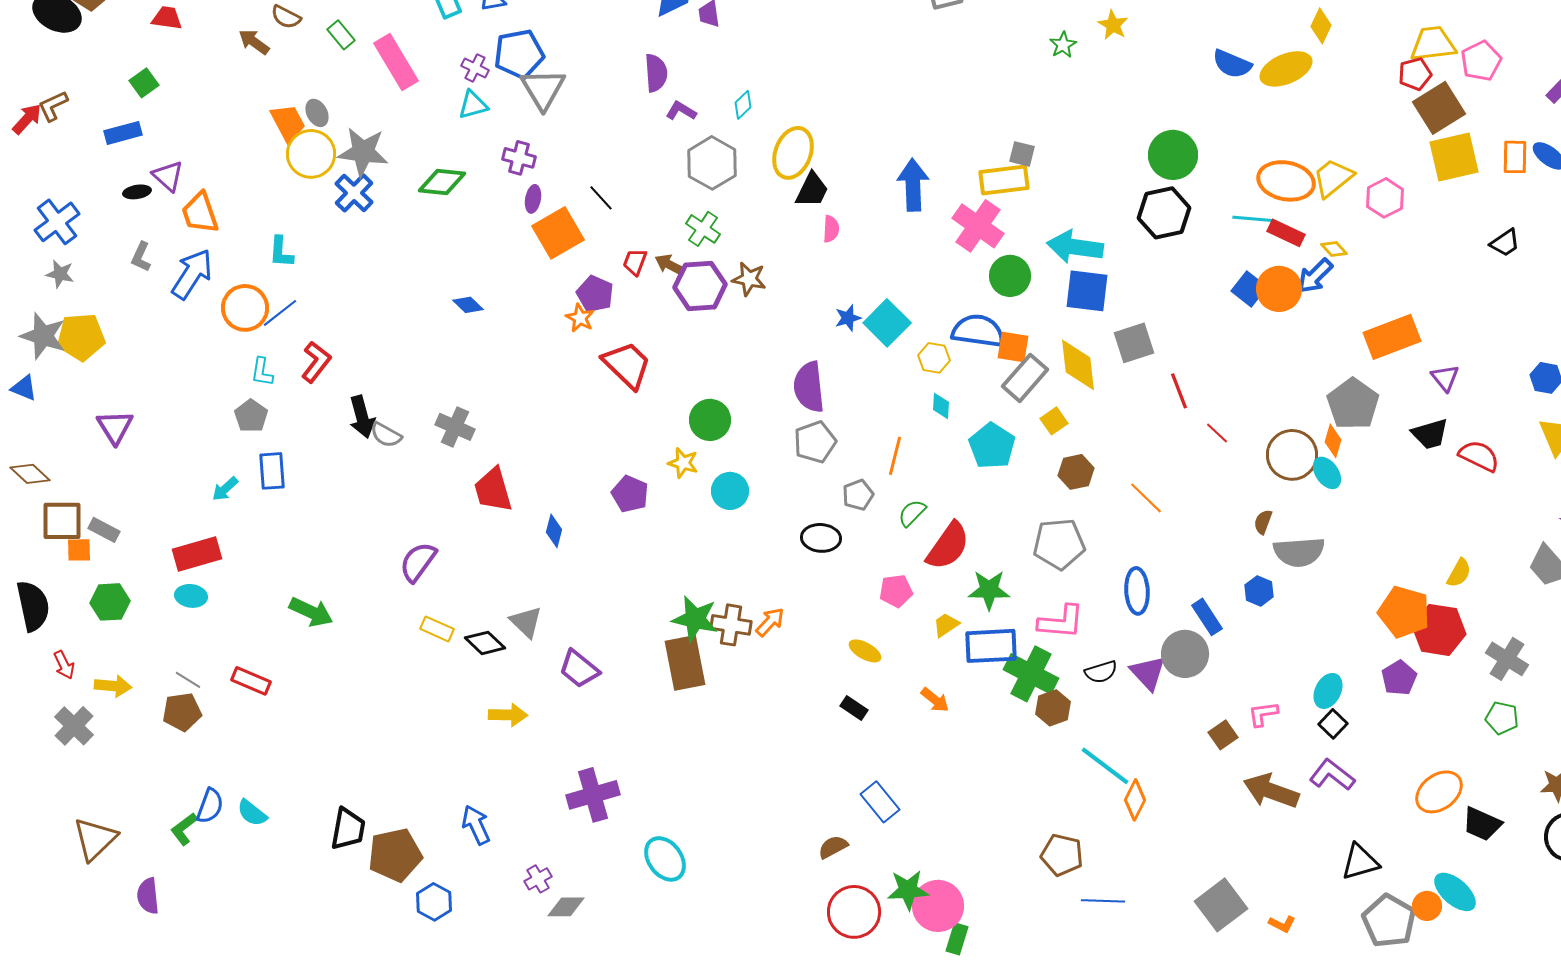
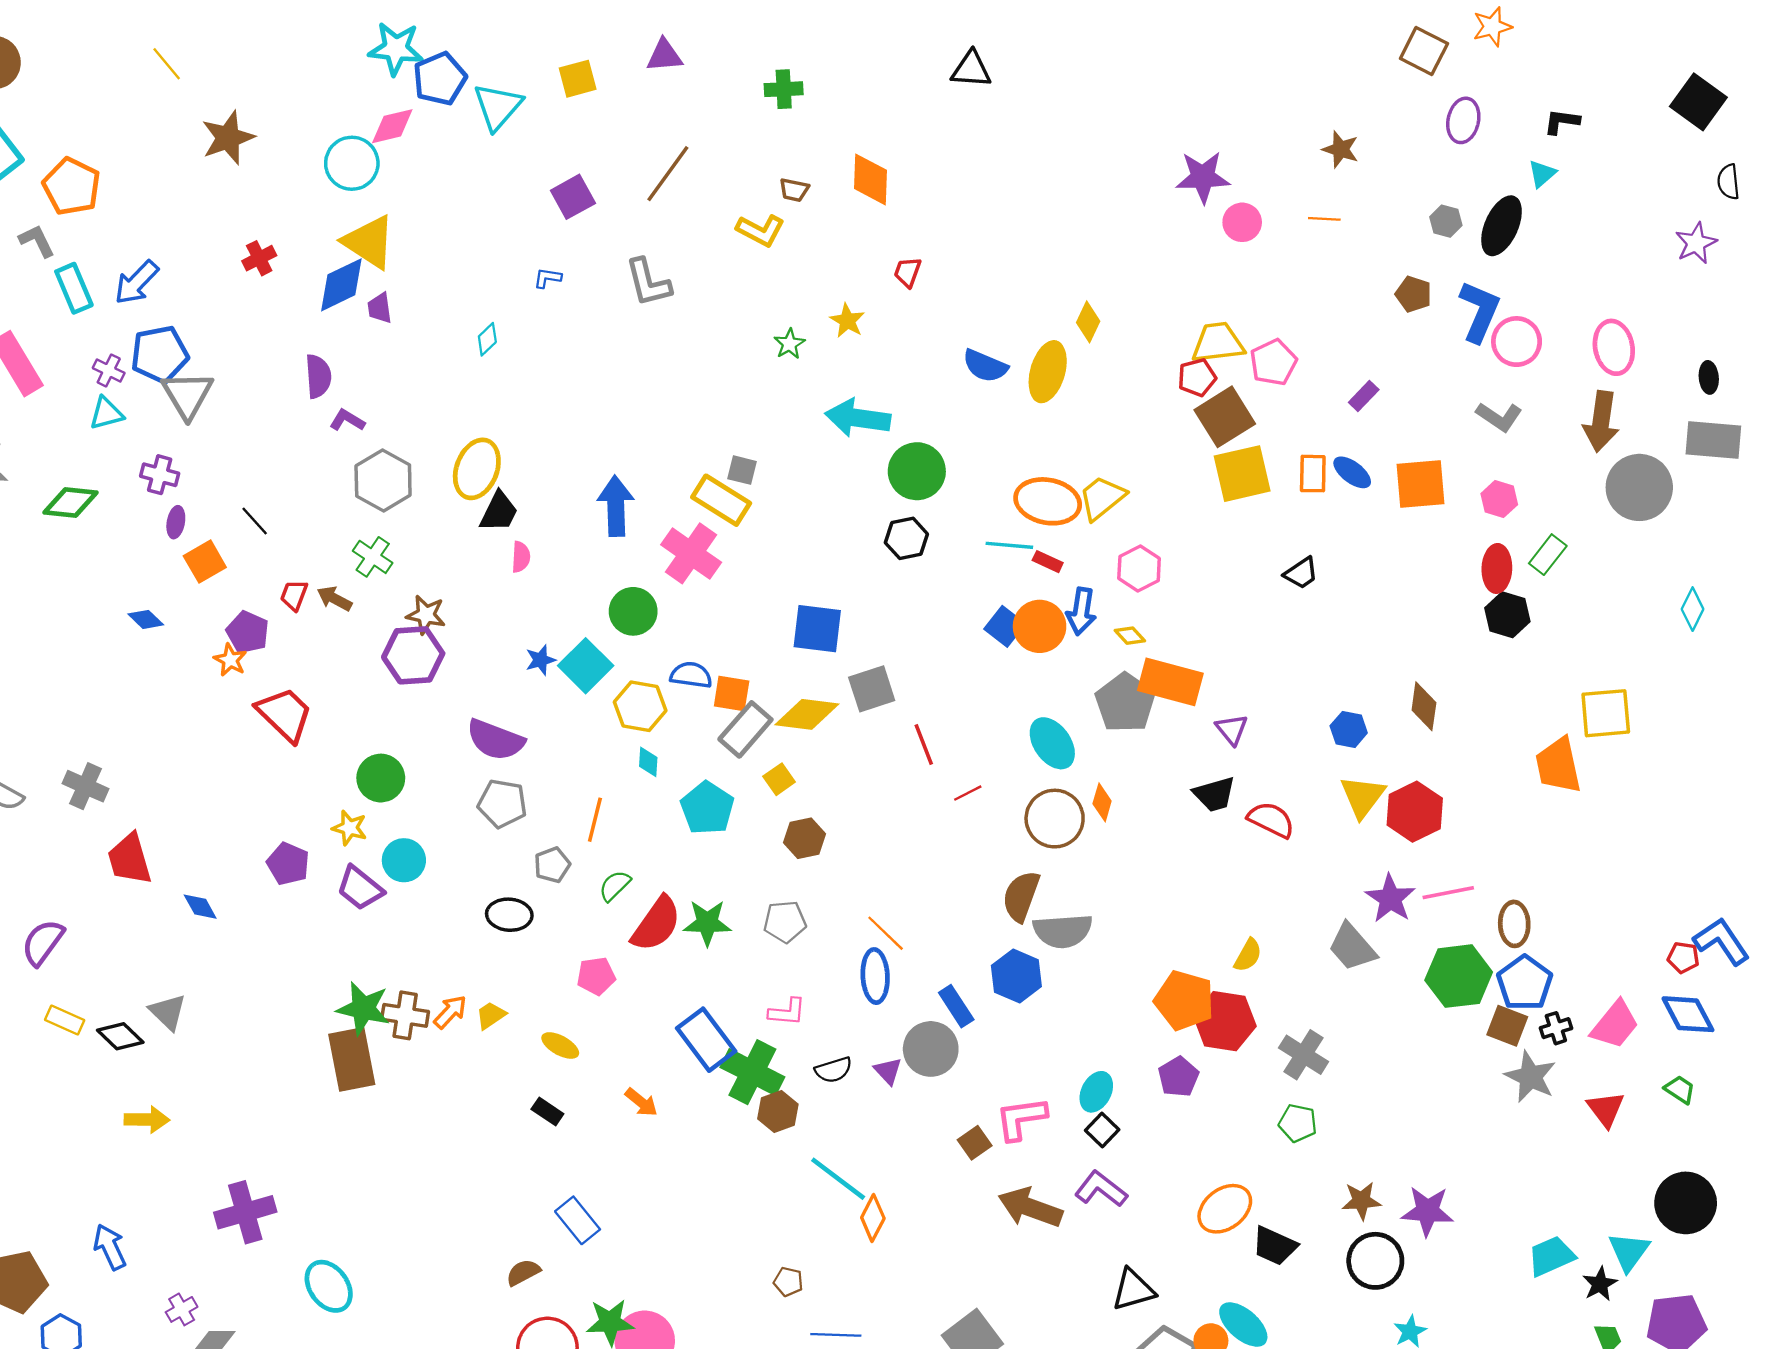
yellow ellipse: (1286, 69) -> (1048, 372), turned -51
cyan diamond: (743, 105) -> (487, 339), moved
yellow rectangle: (1004, 180) -> (721, 500), turned 39
pink hexagon: (1385, 198) -> (1139, 568), moved
black hexagon: (1164, 213) -> (906, 538), size x0.7
orange square: (558, 233) -> (205, 562), size x0.7
red rectangle: (1286, 233) -> (1048, 562), size x0.7
cyan arrow: (1075, 247) -> (858, 418), moved
yellow diamond: (1334, 249) -> (1130, 636), moved
green circle: (1010, 276) -> (633, 611), moved
blue arrow: (1315, 276) -> (1081, 611), turned -36
purple hexagon: (700, 286) -> (413, 655), moved
blue diamond: (468, 305) -> (146, 619), moved
blue semicircle: (978, 331) -> (691, 675), size x0.7
orange rectangle: (1392, 337) -> (1170, 682), turned 36
yellow hexagon: (934, 358) -> (640, 706), size x1.4
yellow diamond: (1078, 365) -> (807, 714), turned -76
purple semicircle: (809, 387) -> (495, 740), turned -63
gray pentagon: (1353, 404) -> (1125, 703), moved
red line: (1217, 433) -> (968, 793), turned -70
gray pentagon: (815, 442) -> (502, 804), turned 30
cyan ellipse: (1327, 473) -> (1052, 743), moved, size x1.4
orange line: (1146, 498) -> (886, 933), moved
brown semicircle: (1263, 522) -> (1021, 896), size x1.8
blue diamond: (554, 531) -> (200, 907), turned -44
gray pentagon: (1059, 544) -> (785, 922), size x0.7
green star: (989, 590) -> (707, 923), moved
blue hexagon: (1259, 591) -> (1016, 976), size x1.5
pink L-shape: (1061, 622) -> (787, 1012), size x0.7
yellow trapezoid: (946, 625) -> (491, 1015), moved
blue rectangle: (991, 646) -> (706, 1040), turned 56
purple trapezoid: (579, 669) -> (360, 888), moved
purple triangle: (1148, 673) -> (888, 1071), size x0.7
pink L-shape: (1263, 714) -> (1021, 1118), size x1.5
brown pentagon: (1062, 855) -> (788, 1282), size x0.6

